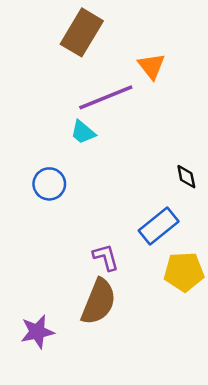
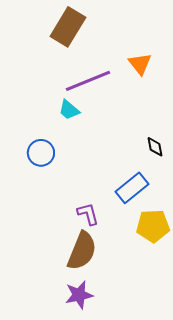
orange triangle: (151, 66) -> (140, 64), moved
purple star: (37, 332) -> (79, 295), moved

